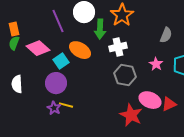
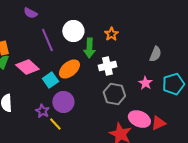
orange star: (122, 15) -> (111, 34), size x0.6
orange ellipse: (80, 50) -> (69, 69), turned -70
purple circle: (56, 83) -> (63, 102), moved
yellow line: (66, 105) -> (55, 124), turned 32
purple star: (54, 108) -> (42, 111), moved

